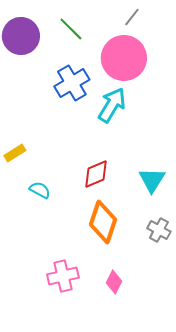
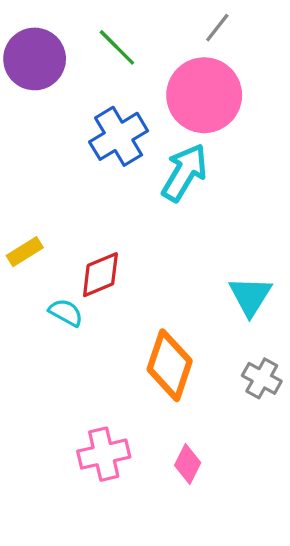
red diamond: (96, 174) -> (100, 275), moved

